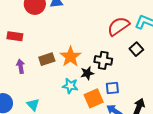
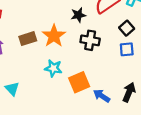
black star: (87, 73) -> (78, 15), moved
blue square: (112, 88) -> (127, 49), moved

